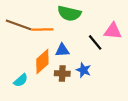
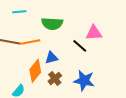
blue star: (84, 70) -> (84, 81), moved, size x1.5
brown cross: (62, 73) -> (55, 79), turned -32

